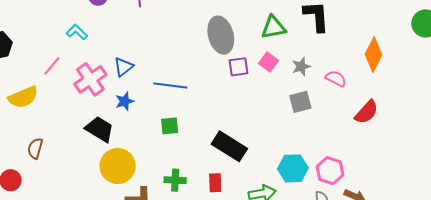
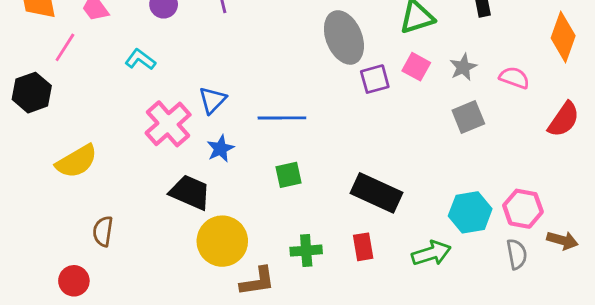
pink line: (52, 66) -> (65, 47), moved

